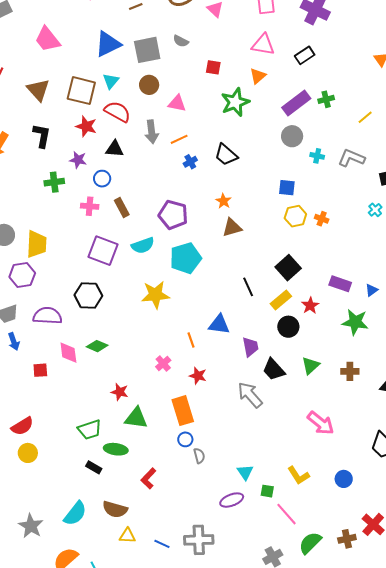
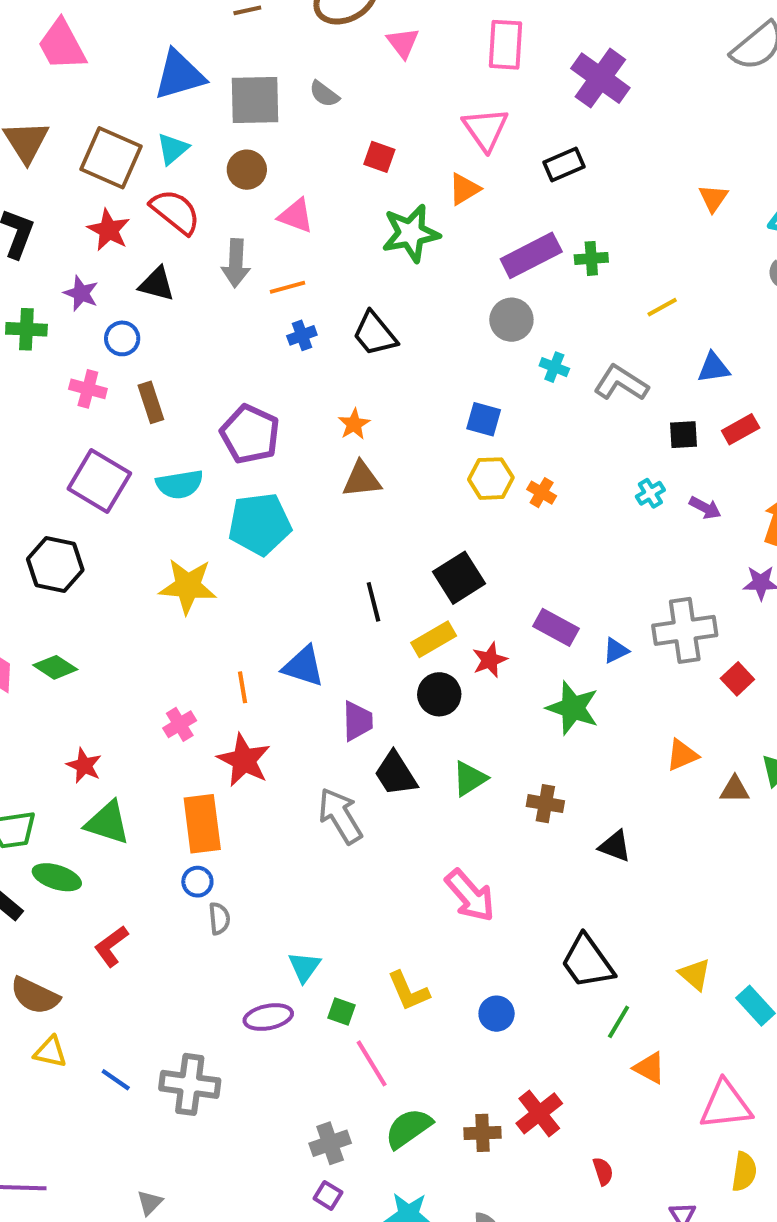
pink triangle: (263, 45) -> (485, 129), turned 35
red star: (198, 376) -> (244, 760), size x1.5

